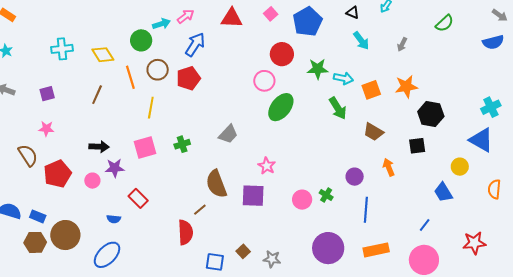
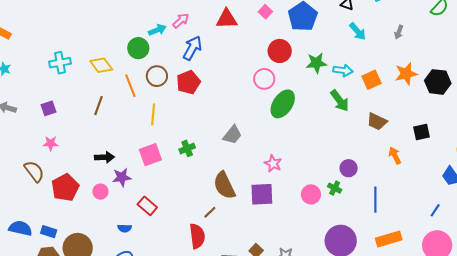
black hexagon: (431, 114) -> (438, 82), moved
purple circle: (355, 177) -> (349, 168), moved

